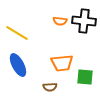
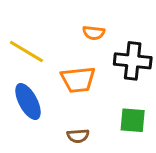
black cross: (84, 21) -> (133, 61), moved
orange trapezoid: (62, 63) -> (78, 80), moved

